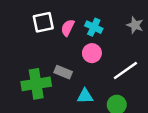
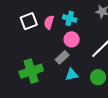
gray rectangle: (63, 72) -> (62, 57), moved, turned -56

